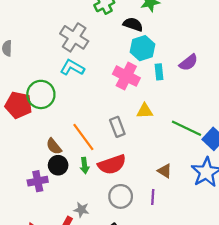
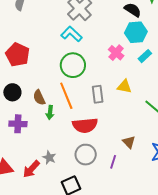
cyan rectangle: (159, 72) -> (145, 56), turned 40
pink cross: (126, 76) -> (116, 53), size x0.7
green circle: (41, 94) -> (73, 65), moved
black circle: (58, 165) -> (12, 92), moved
green arrow: (85, 166) -> (50, 112), moved

